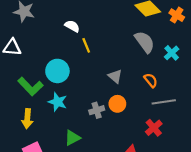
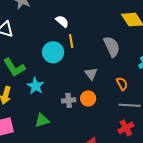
gray semicircle: (145, 42) -> (112, 47), moved
cyan circle: (57, 71) -> (53, 52), moved
red cross: (154, 128) -> (126, 128), moved

